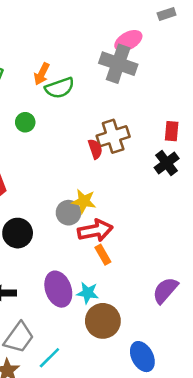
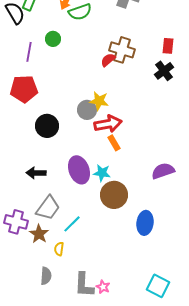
brown cross: (113, 136) -> (122, 50), turned 35
red semicircle: (95, 149) -> (108, 60), turned -112
purple semicircle: (165, 290) -> (163, 171), turned 30
blue ellipse: (142, 357) -> (145, 223), turned 35

